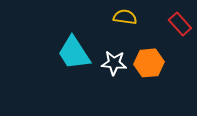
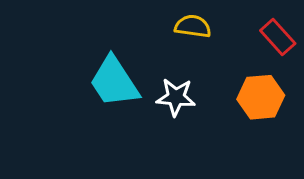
orange hexagon: (149, 63) -> (261, 97), moved

